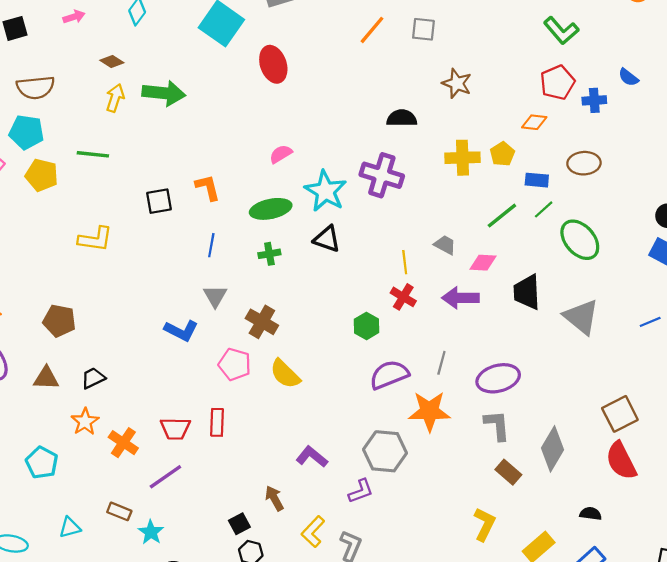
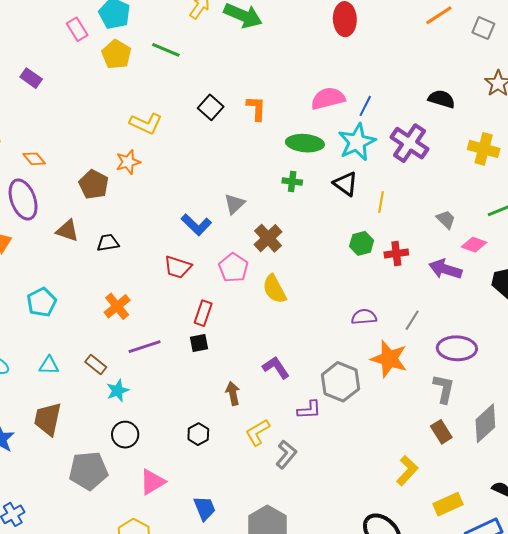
pink semicircle: (281, 154) -> (328, 98), size x1.6
black square: (159, 201) -> (211, 107), turned 35
blue line: (211, 245) -> (365, 106), moved
yellow line: (405, 262) -> (381, 202), moved
red cross: (403, 297) -> (396, 253), turned 35
green hexagon: (366, 326) -> (362, 243), moved
purple semicircle: (389, 375) -> (364, 317), size x0.7
orange star: (85, 422) -> (128, 162), moved
red trapezoid: (175, 429) -> (178, 267), moved
black square: (239, 524) -> (199, 343), moved

